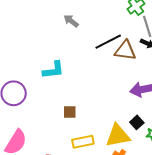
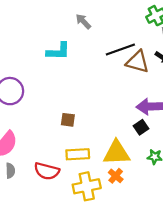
cyan L-shape: (53, 70) -> (58, 51), moved
black square: (137, 122) -> (141, 127), moved

